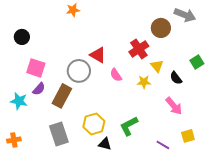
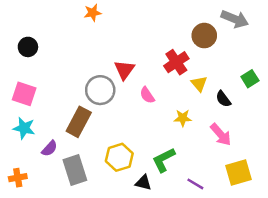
red triangle: (98, 55) -> (124, 70), turned 36
pink square: (36, 68) -> (24, 94), moved
yellow star: (144, 82) -> (183, 118), moved
purple semicircle: (39, 89) -> (49, 148), moved
yellow square: (188, 136) -> (239, 173), size x1.5
black triangle: (105, 144) -> (143, 183), moved
purple line: (163, 145) -> (195, 184), moved

